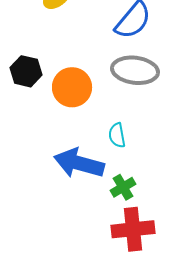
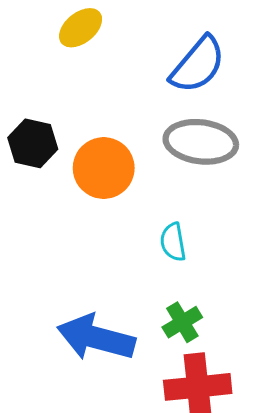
blue arrow: (79, 163) -> (96, 338), moved

